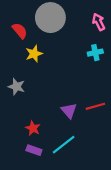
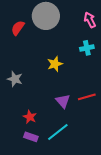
red semicircle: (20, 31) -> (18, 28), turned -105
yellow star: (34, 54) -> (55, 64), moved

